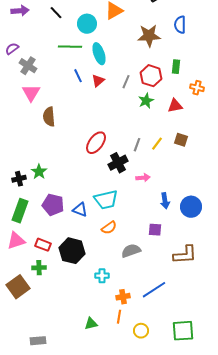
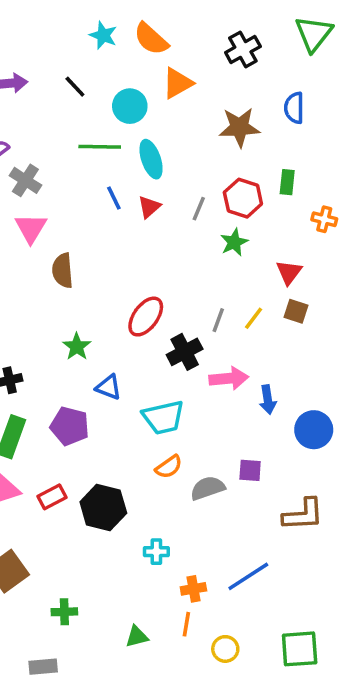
red triangle: (175, 106) -> (289, 272), moved, turned -42
green star: (39, 172) -> (77, 347), moved
pink arrow: (143, 178) -> (229, 378), size x1.5
blue arrow: (165, 201) -> (268, 400), moved
blue triangle: (80, 210) -> (109, 387), moved
red rectangle: (43, 245) -> (52, 497), turned -49
gray semicircle: (131, 251) -> (208, 488), moved
green cross: (39, 268) -> (64, 612), moved

